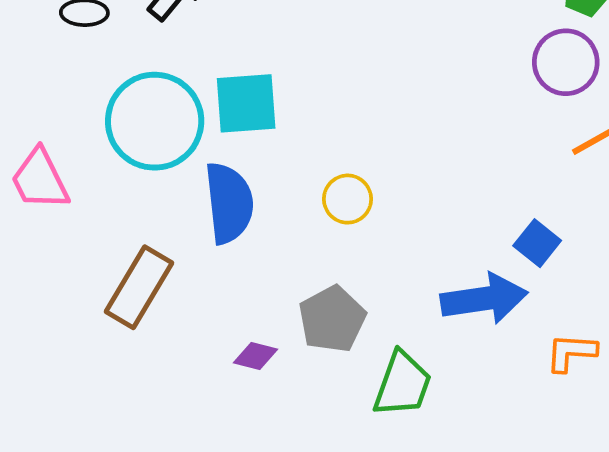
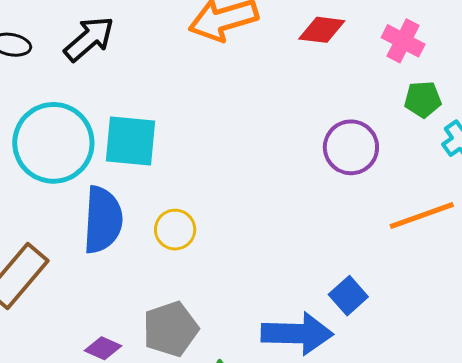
purple circle: (566, 62) -> (351, 147), moved
yellow circle: (347, 199) -> (175, 230), moved

